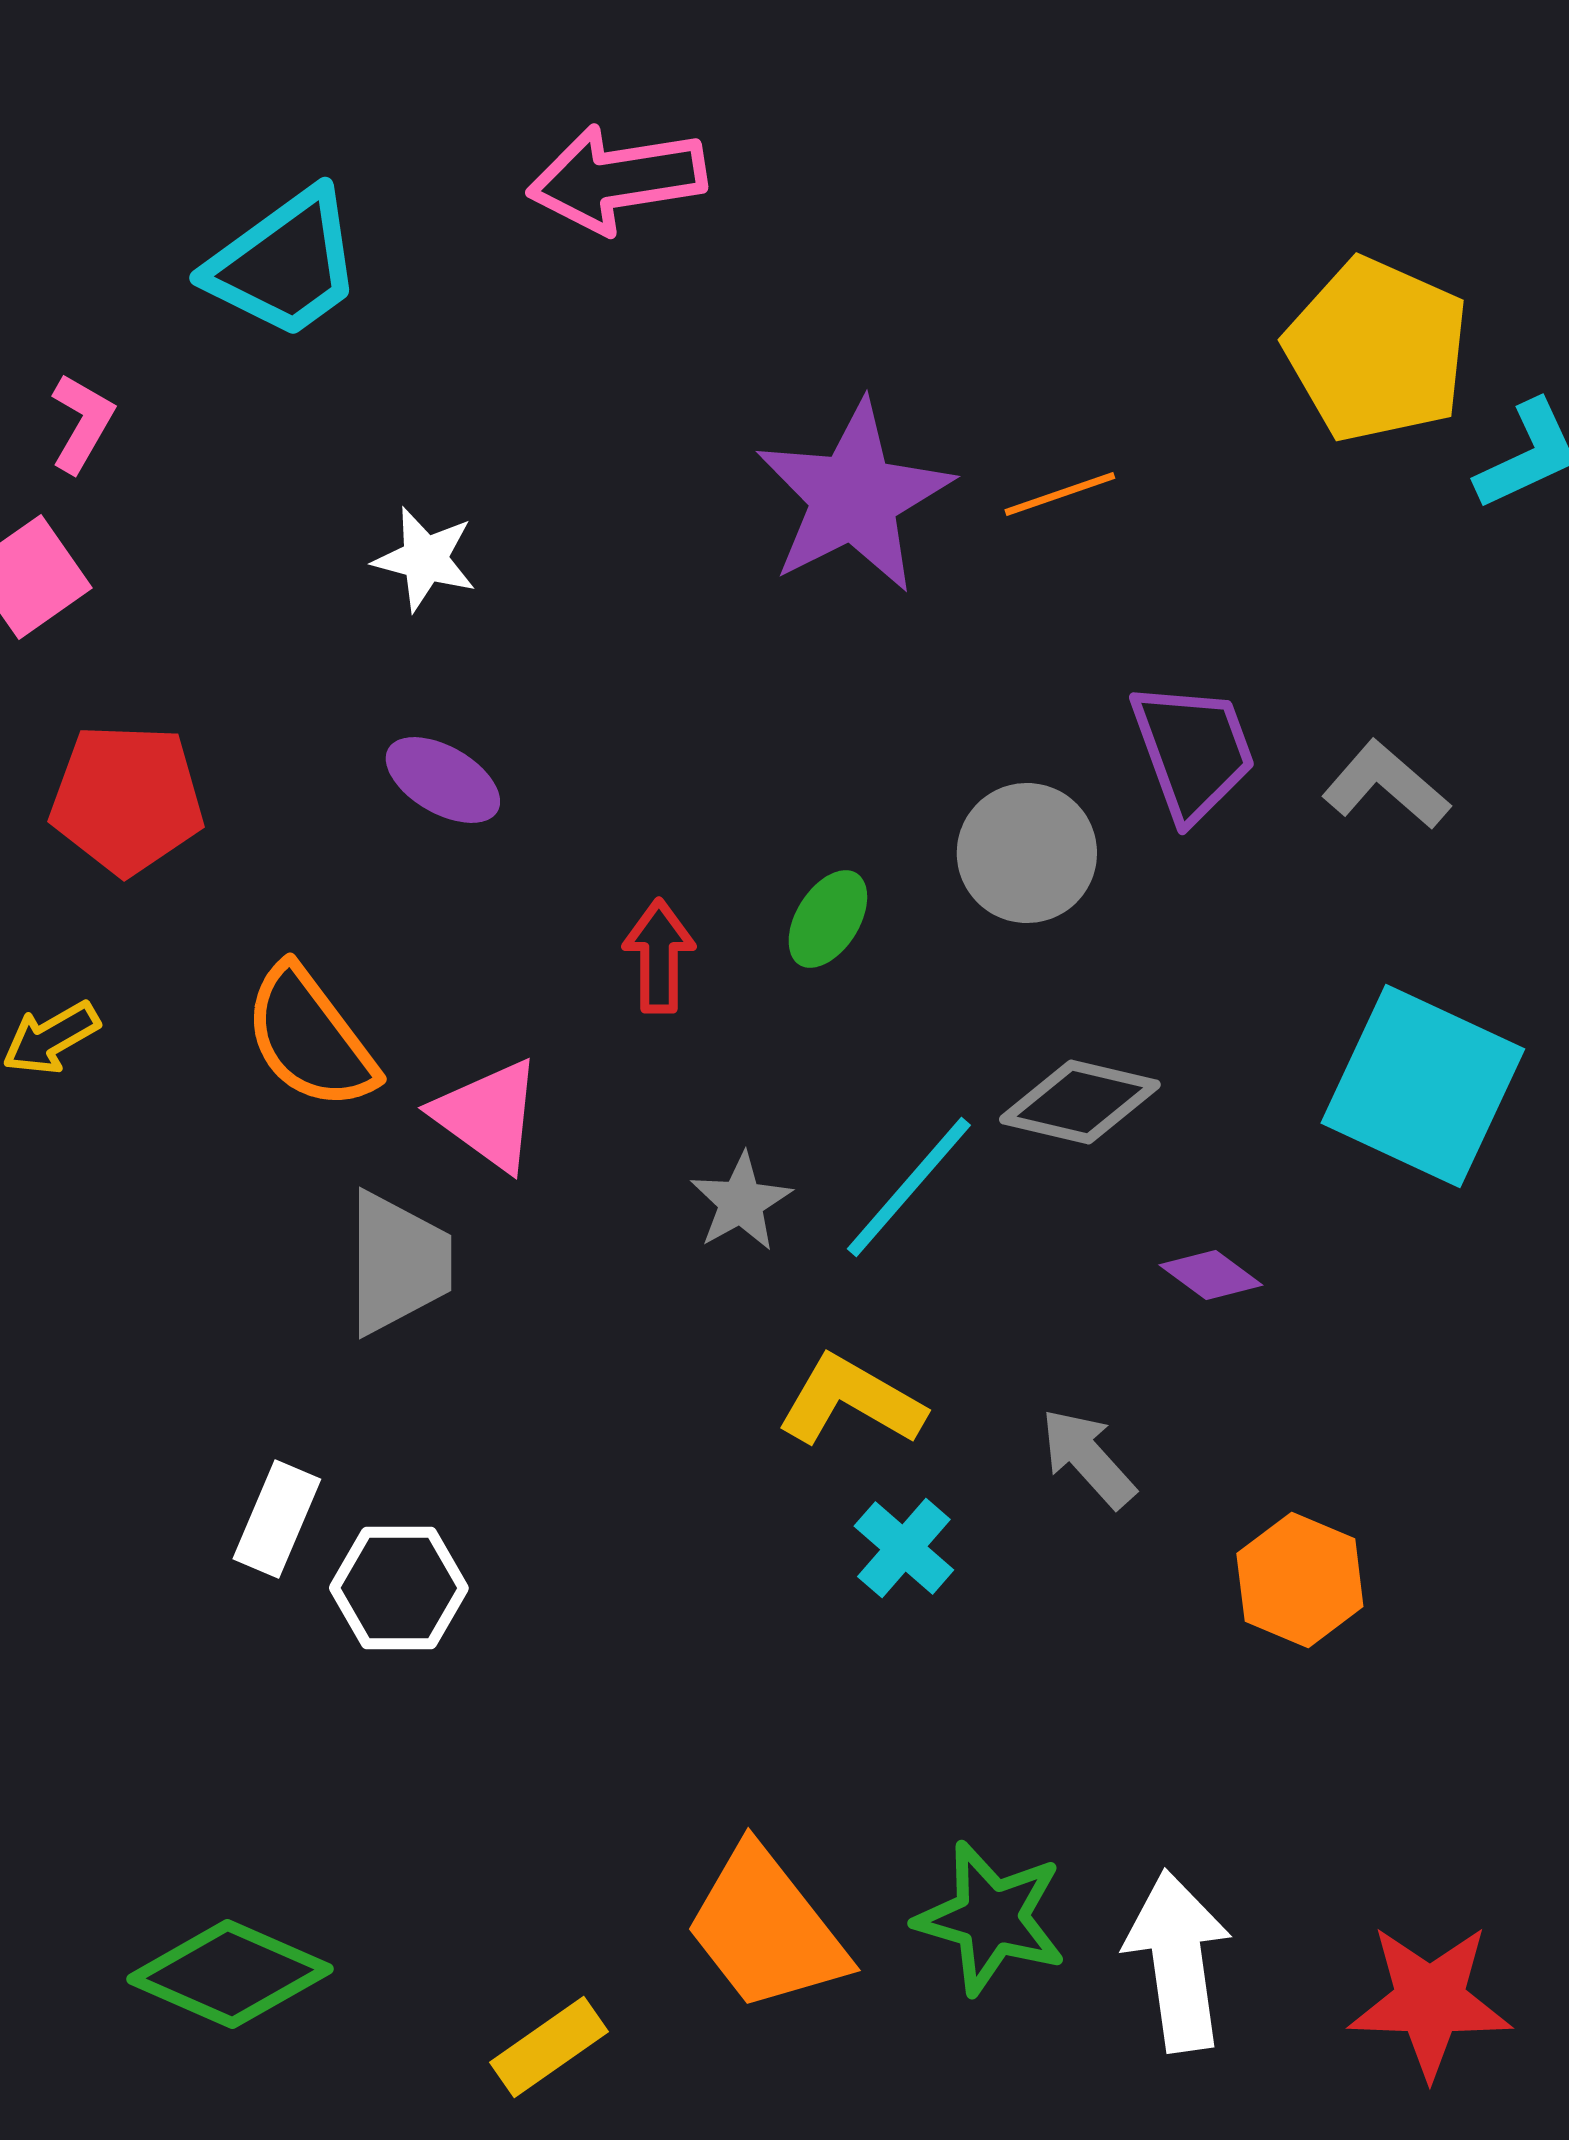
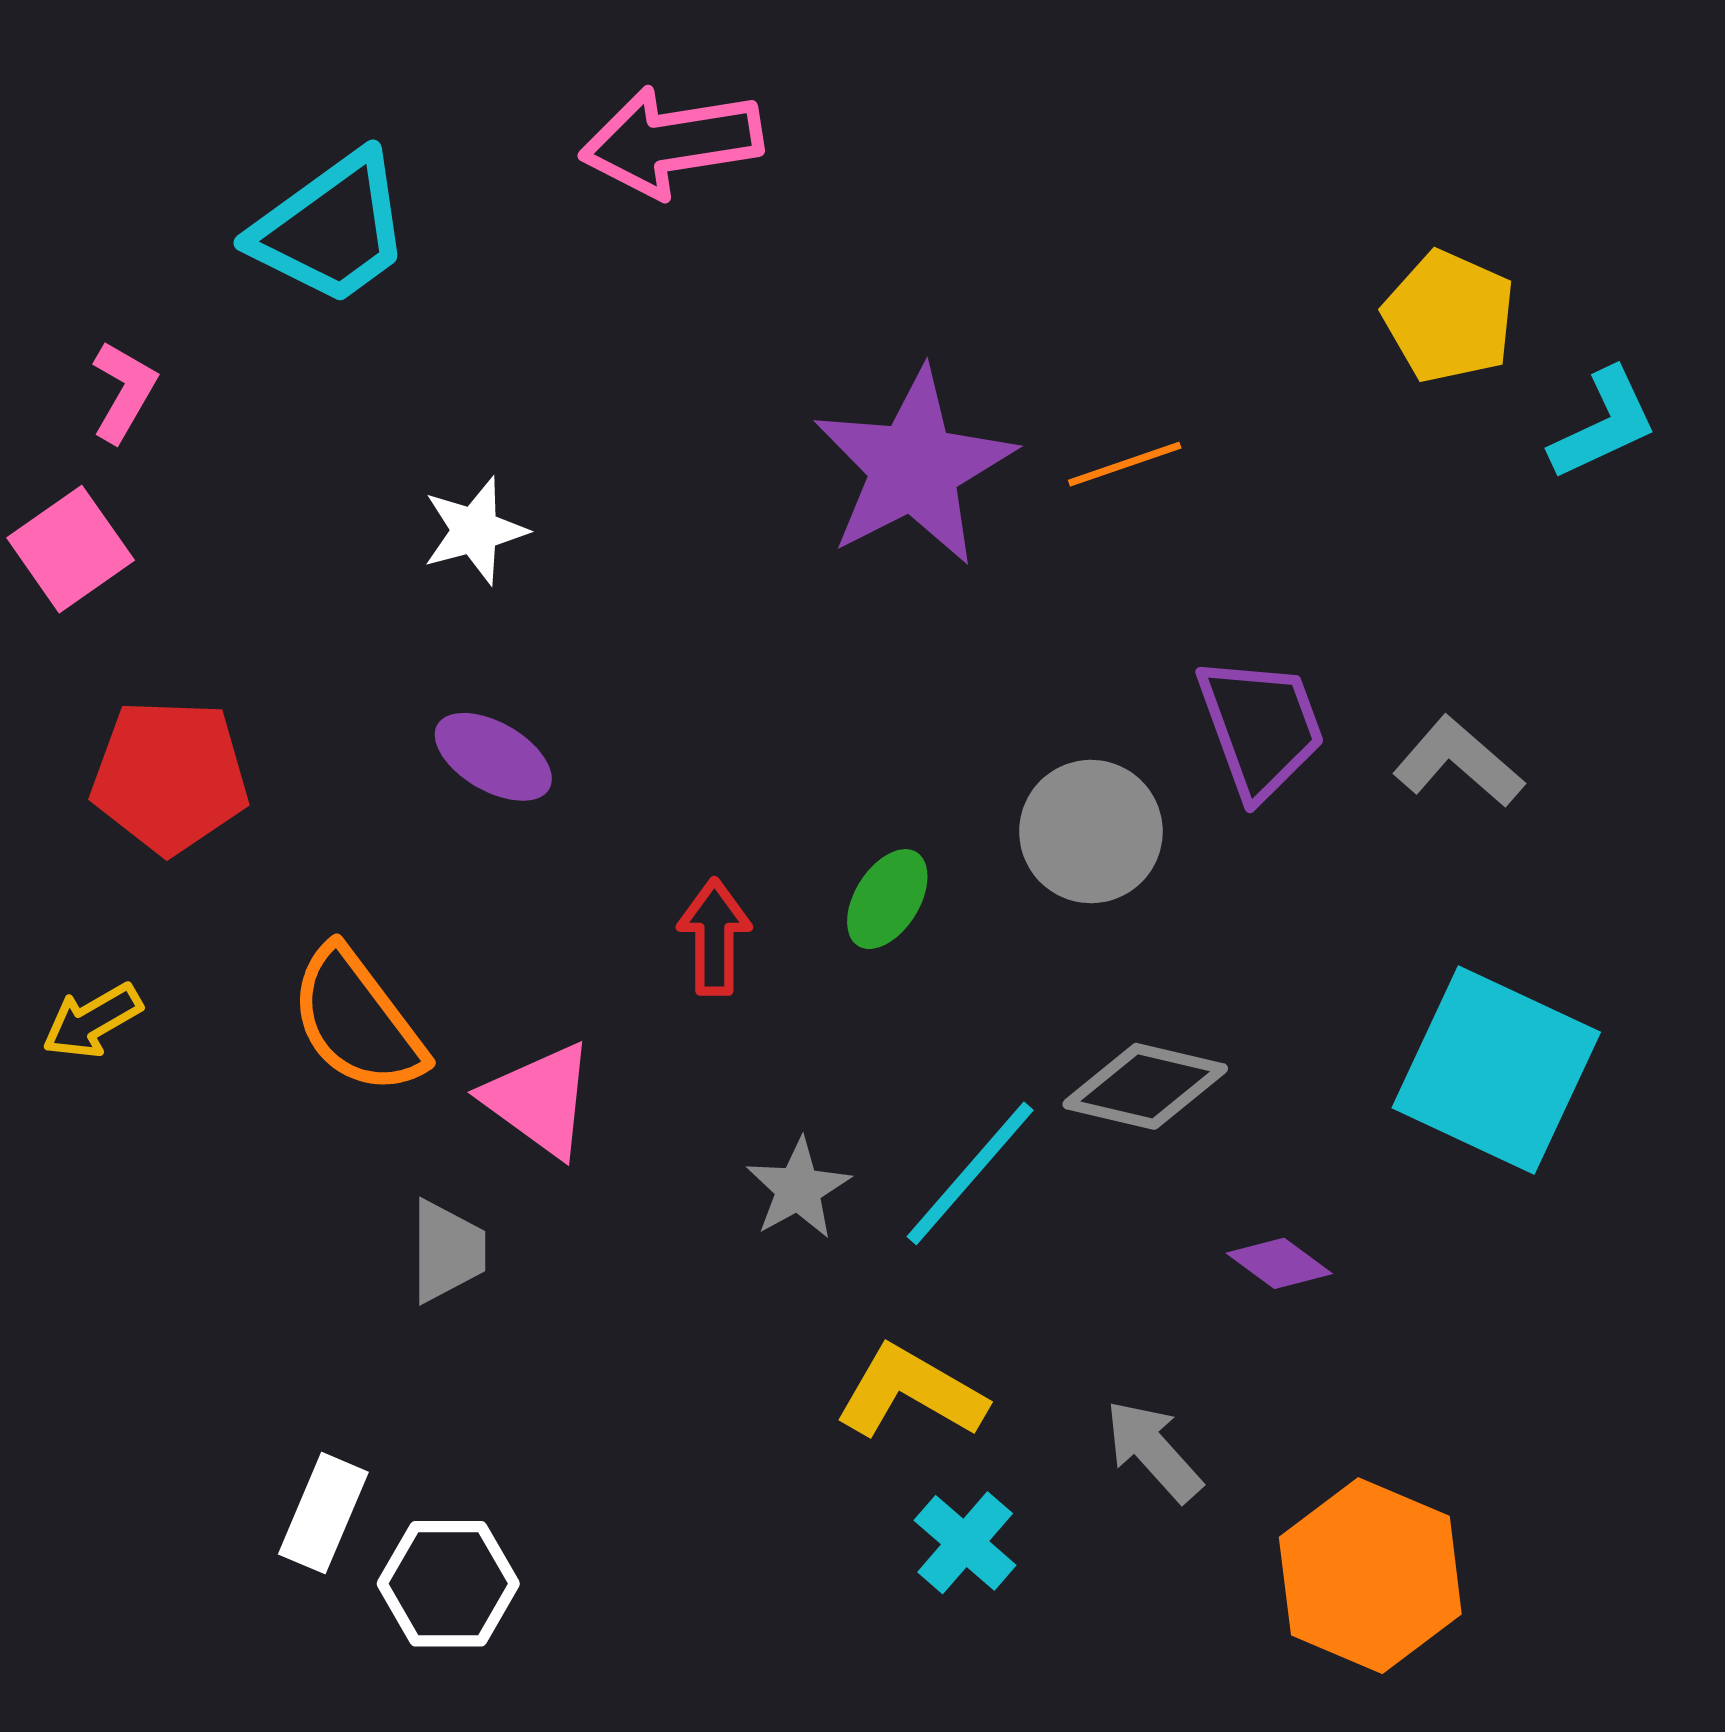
yellow pentagon: (1377, 350) -> (1449, 317), size x0.7
white star: (425, 559) -> (475, 531), turned -30
gray trapezoid: (398, 1263) -> (447, 1251), size x0.7
orange hexagon: (1300, 1580) -> (1370, 1576), size x1.4

